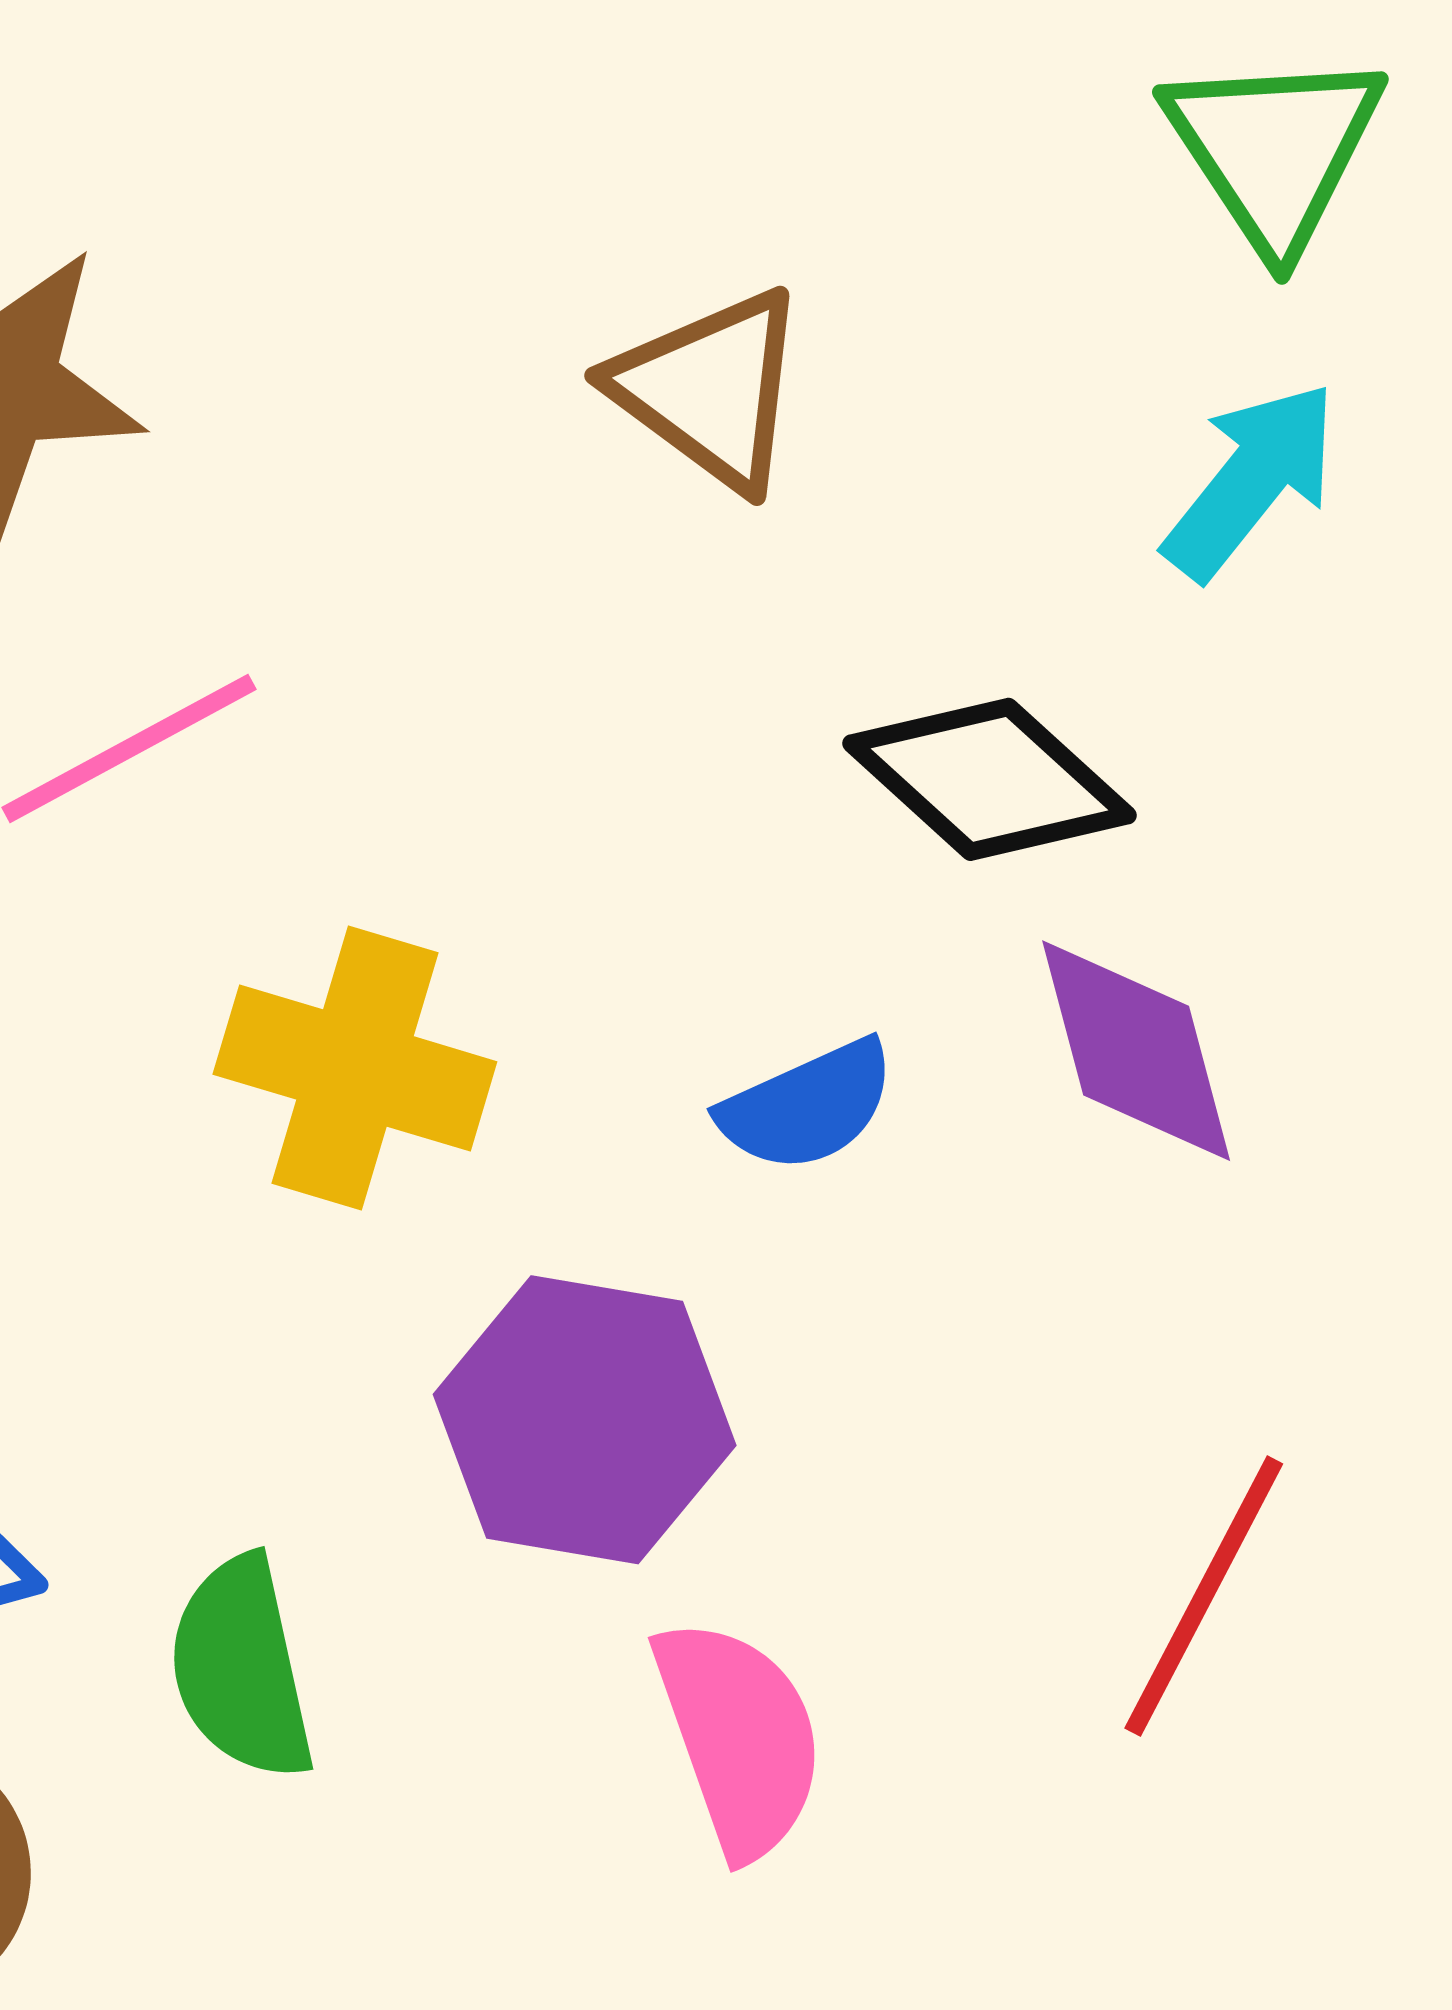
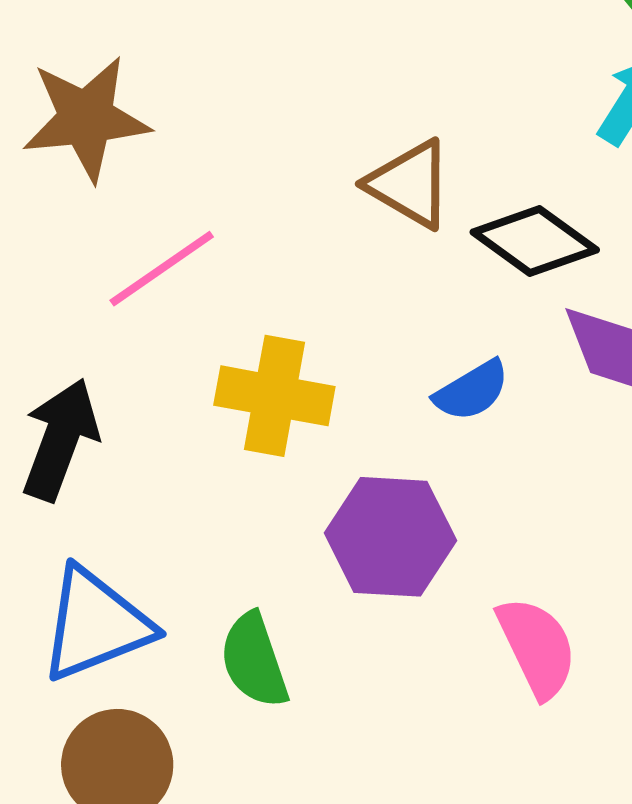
brown triangle: (710, 389) -> (410, 184), moved
pink semicircle: (739, 1737) -> (537, 647), moved

